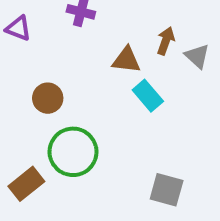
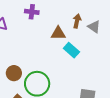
brown circle: (48, 98) -> (14, 73), moved

